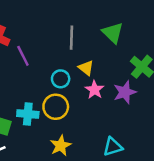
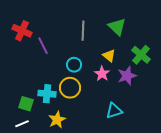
yellow triangle: (86, 68) -> (109, 56), moved
yellow star: (61, 146) -> (57, 120), moved
cyan triangle: (113, 147) -> (114, 111), moved

